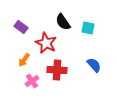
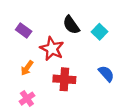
cyan square: (88, 28) -> (99, 32), turned 32
pink cross: (32, 81) -> (27, 99), moved

